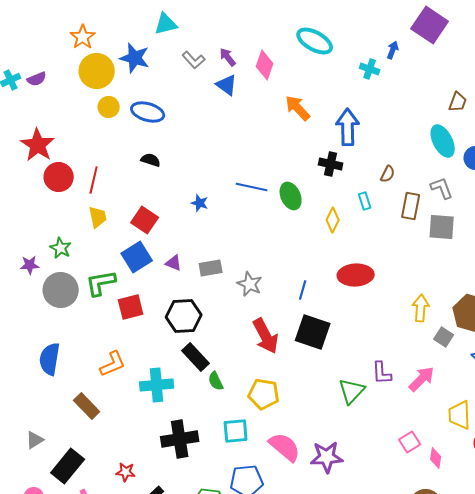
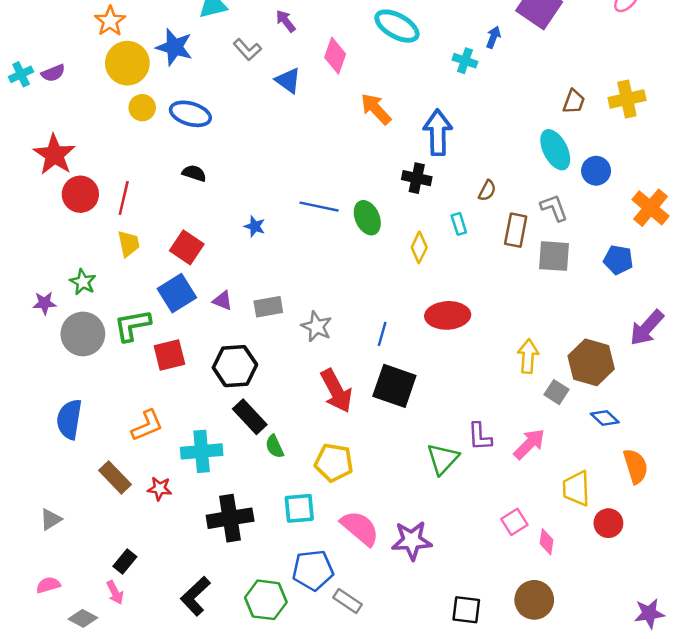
purple arrow: (228, 57) -> (286, 21), moved
black rectangle: (68, 466) -> (125, 561), moved, size x0.6
red star: (126, 472) -> (160, 489), moved

